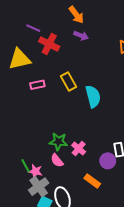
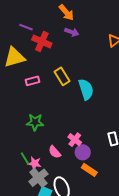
green star: (58, 142) -> (35, 122), moved
purple circle: (108, 161) -> (83, 152), moved

